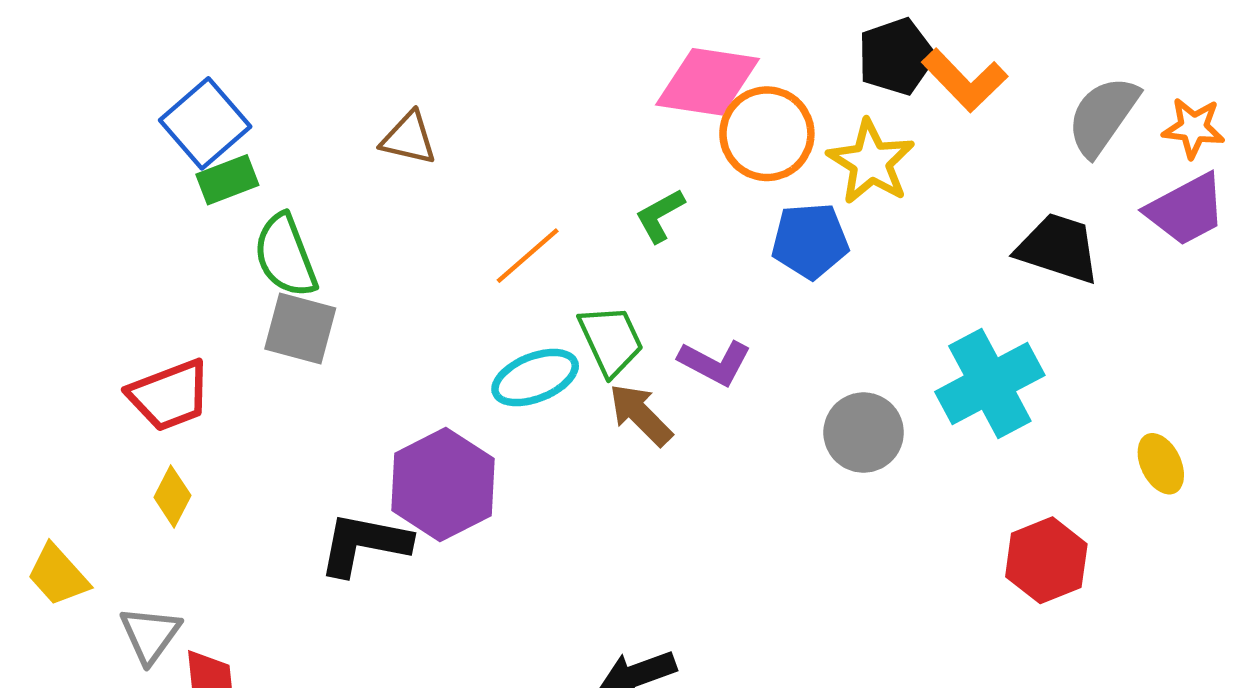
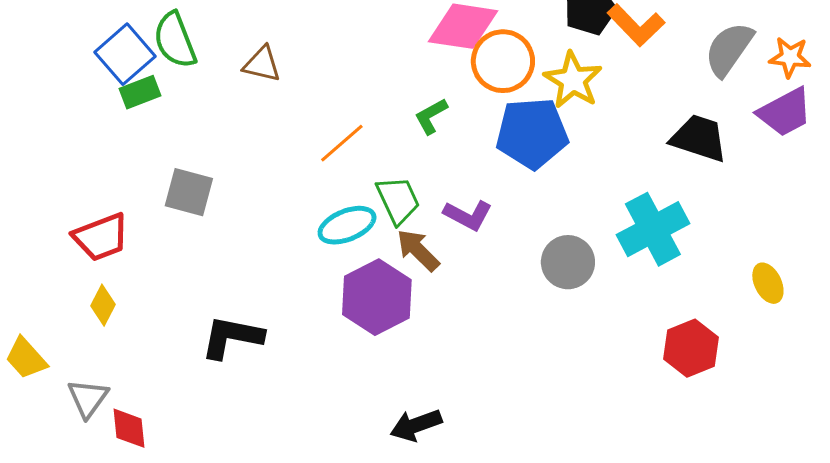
blue pentagon: (810, 241) -> (532, 133), size x1.4
green semicircle: (285, 256) -> (175, 40), moved
purple hexagon: (443, 485) -> (377, 297), moved

